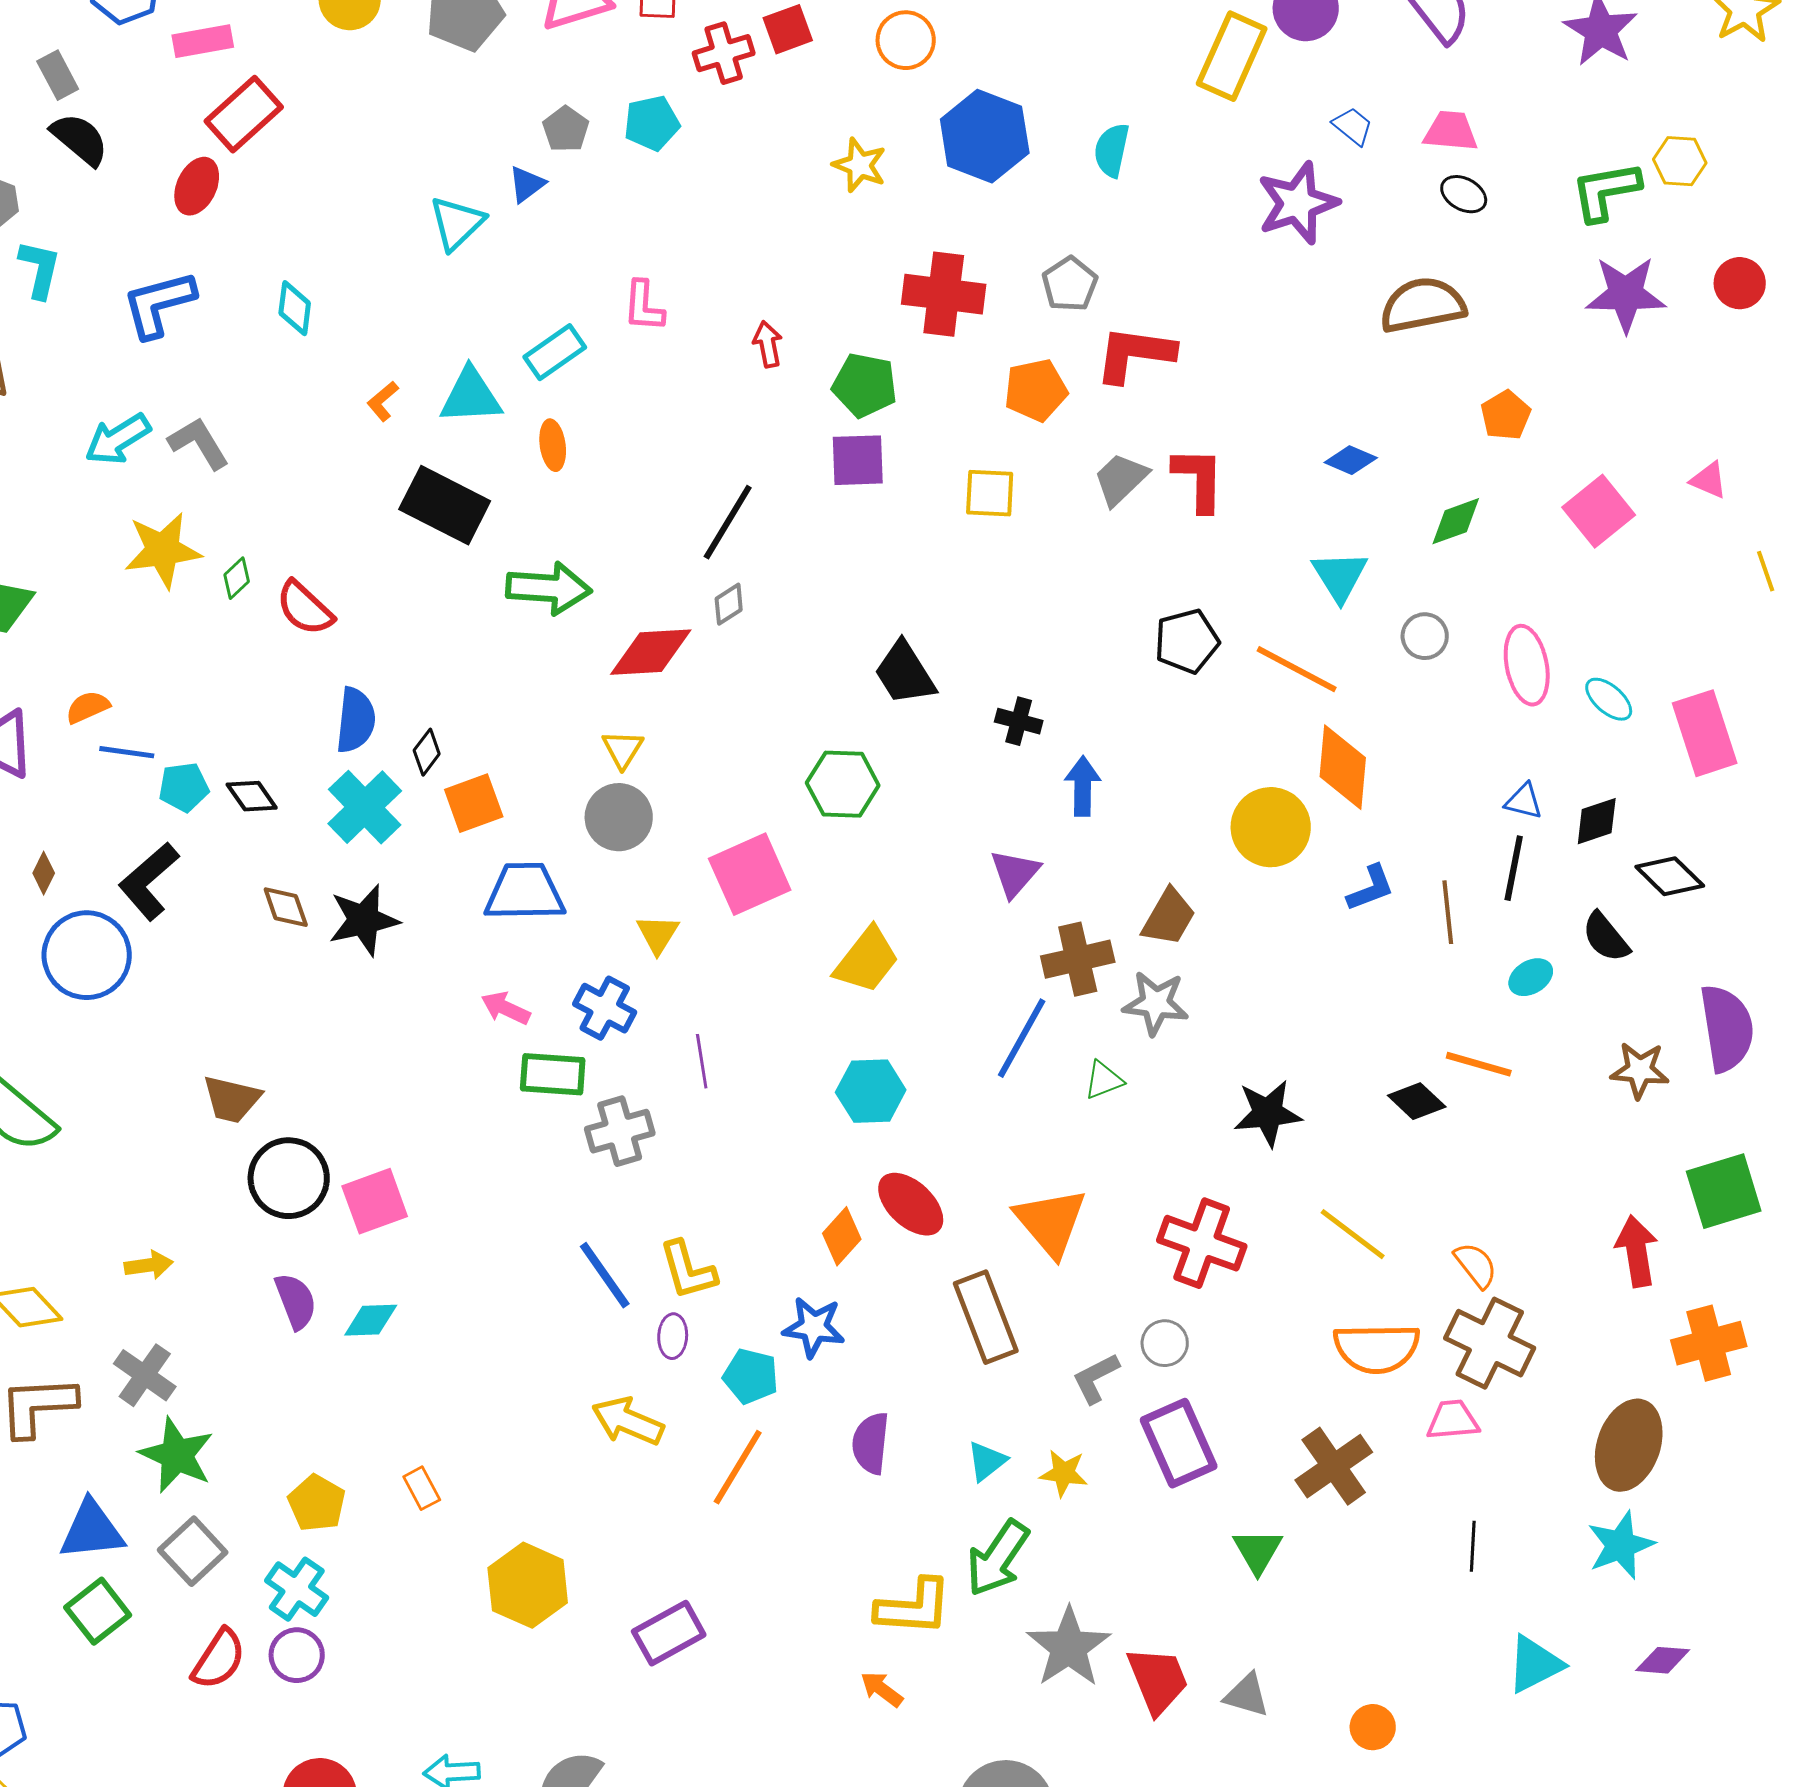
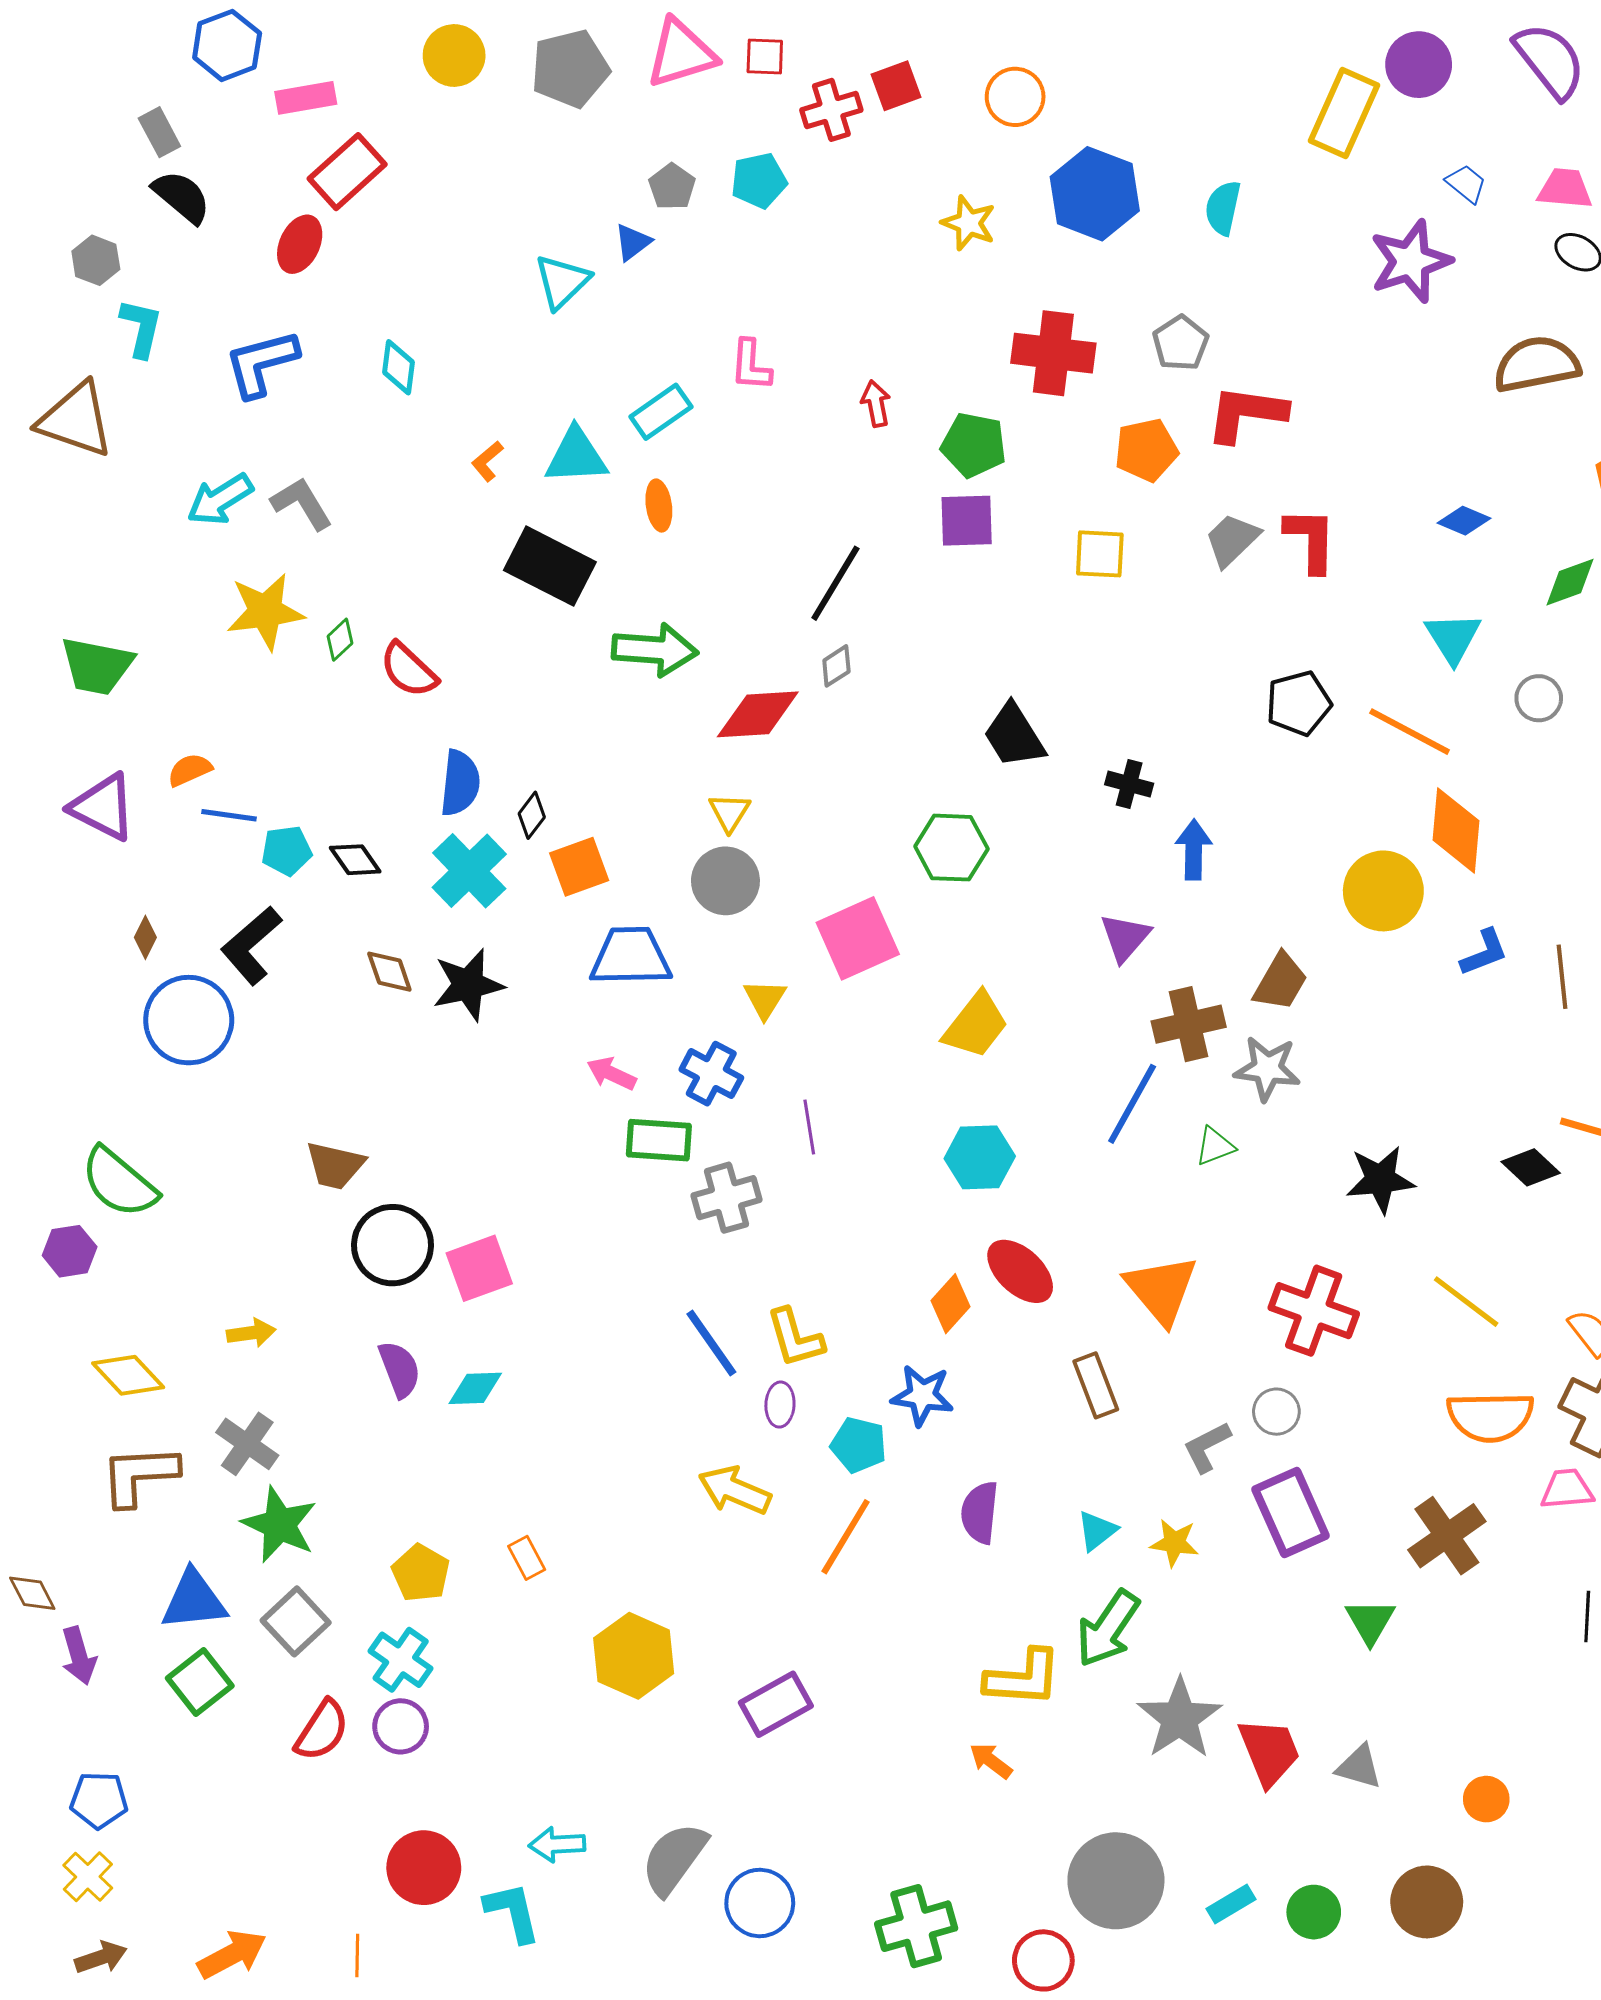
brown rectangle: (986, 1317) -> (1096, 1385), size x0.7

